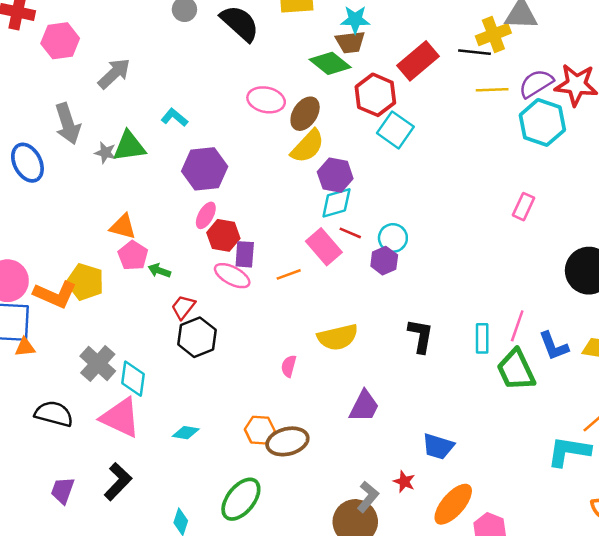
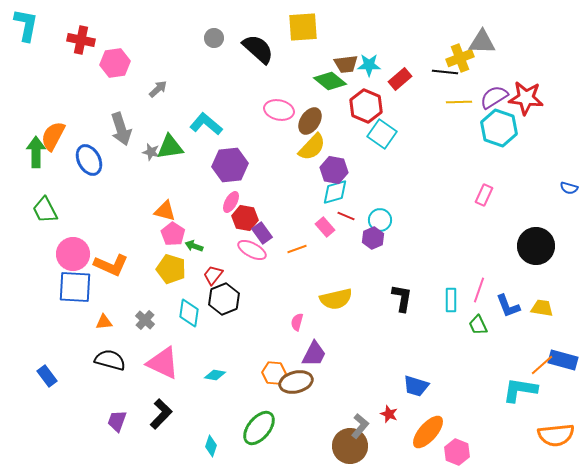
cyan star: (355, 19) -> (369, 65), moved
red rectangle: (418, 61) -> (400, 79), size x0.7
gray arrow: (114, 73) -> (158, 89), size x0.7
cyan L-shape: (174, 117) -> (206, 124), size x1.5
pink rectangle: (324, 247) -> (325, 227), size x0.7
purple rectangle: (245, 254) -> (262, 233), turned -40
yellow pentagon: (85, 282) -> (171, 269), moved
orange triangle: (25, 347) -> (104, 322), moved
gray cross: (98, 364) -> (145, 320), size x0.7
green trapezoid: (516, 370) -> (478, 325), size x0.6
cyan diamond: (133, 379) -> (189, 313), moved
purple trapezoid: (364, 406) -> (314, 354), moved

